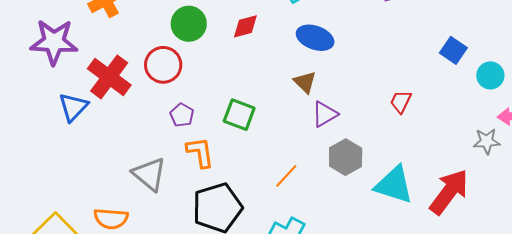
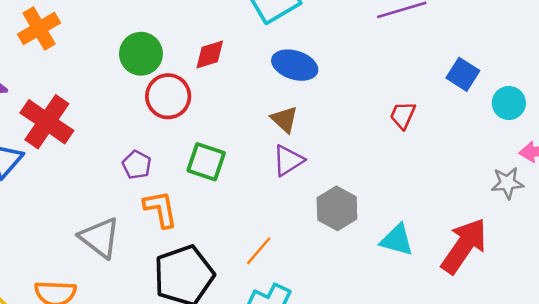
red circle: (163, 65) -> (168, 96), moved
red trapezoid: (401, 102) -> (403, 115), moved
purple triangle: (325, 114) -> (288, 161), moved
orange line: (286, 176) -> (259, 251), moved
cyan triangle: (394, 185) -> (397, 240), size x0.7

